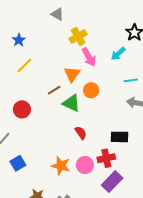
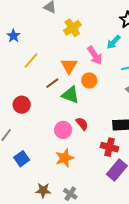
pink arrow: (89, 57) -> (95, 55), moved
yellow line: (24, 65) -> (31, 60), moved
red cross: (106, 158) -> (109, 147), turned 30
pink circle: (85, 165) -> (63, 130), moved
orange star: (61, 166) -> (65, 158), turned -30

